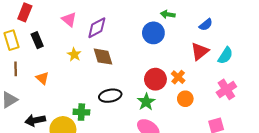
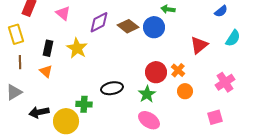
pink triangle: (69, 20) -> (63, 13), moved
blue semicircle: (206, 25) -> (221, 11), moved
black rectangle: (37, 40) -> (48, 48), moved, turned 35
yellow star: (74, 55) -> (77, 48), size x1.5
cyan semicircle: (225, 56) -> (233, 38), moved
brown diamond: (103, 57) -> (128, 26), moved, turned -35

